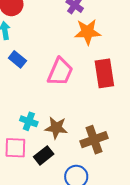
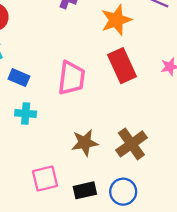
orange star: (87, 32) -> (116, 20), moved
cyan cross: (29, 121) -> (26, 114), moved
black rectangle: (44, 155) -> (85, 190), moved, turned 42

